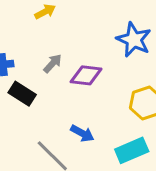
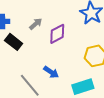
purple diamond: (86, 75) -> (57, 34), turned -40

